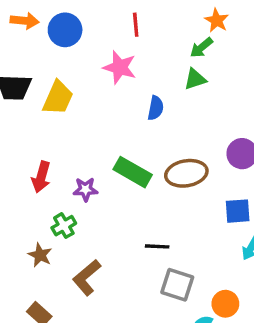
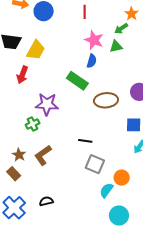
pink star: (120, 67) -> (94, 40), moved
green rectangle: (133, 172) -> (77, 81), moved
red arrow: (41, 177) -> (22, 75), moved
purple star: (85, 189) -> (47, 104), size x1.6
brown star: (40, 255) -> (19, 155), moved

